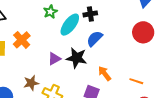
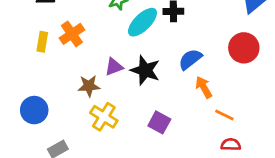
blue semicircle: (95, 39) -> (190, 59), moved
orange arrow: (105, 73) -> (204, 87), moved
brown star: (31, 83) -> (89, 86), moved

